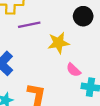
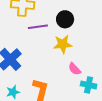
black circle: (83, 16) -> (65, 19), moved

